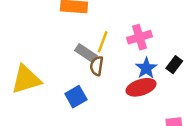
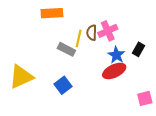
brown semicircle: (97, 66) -> (92, 33), moved

